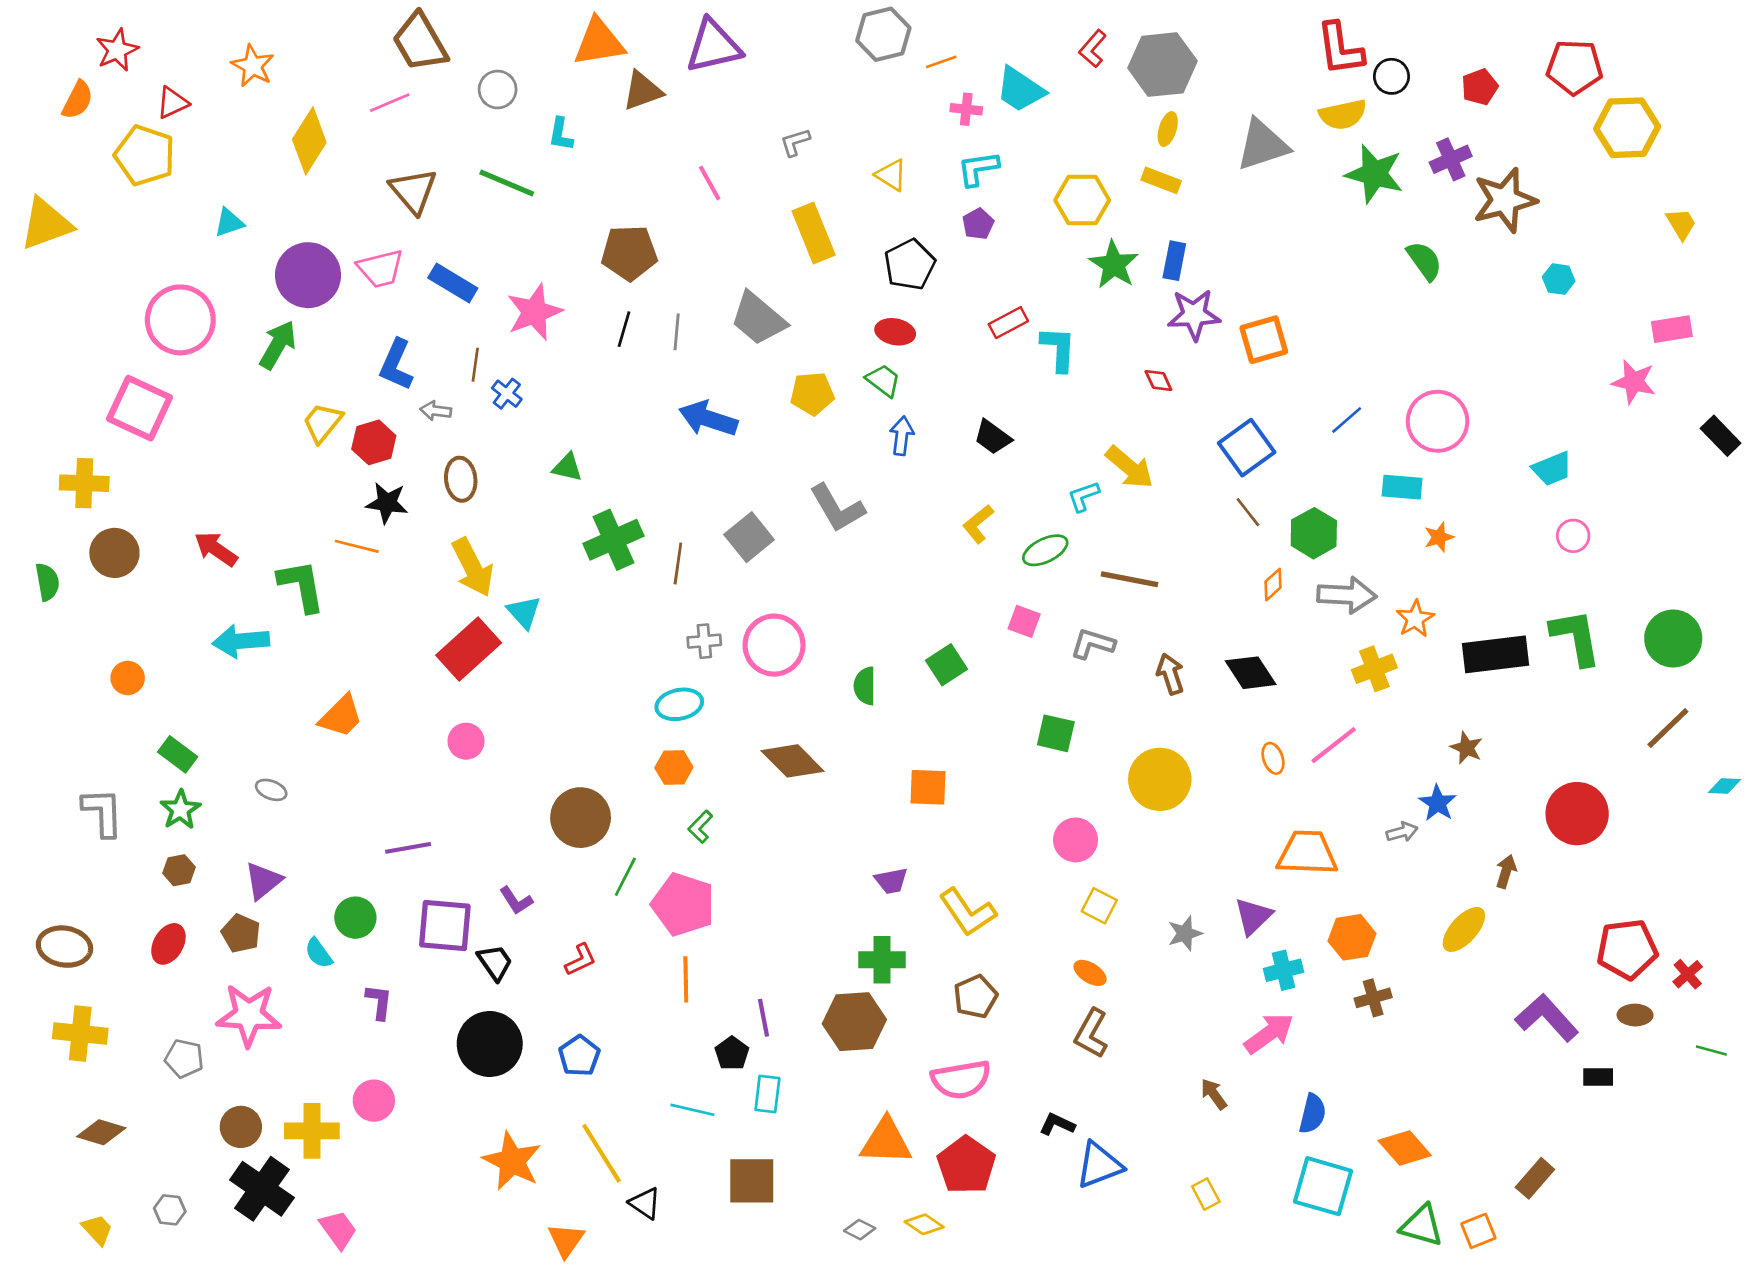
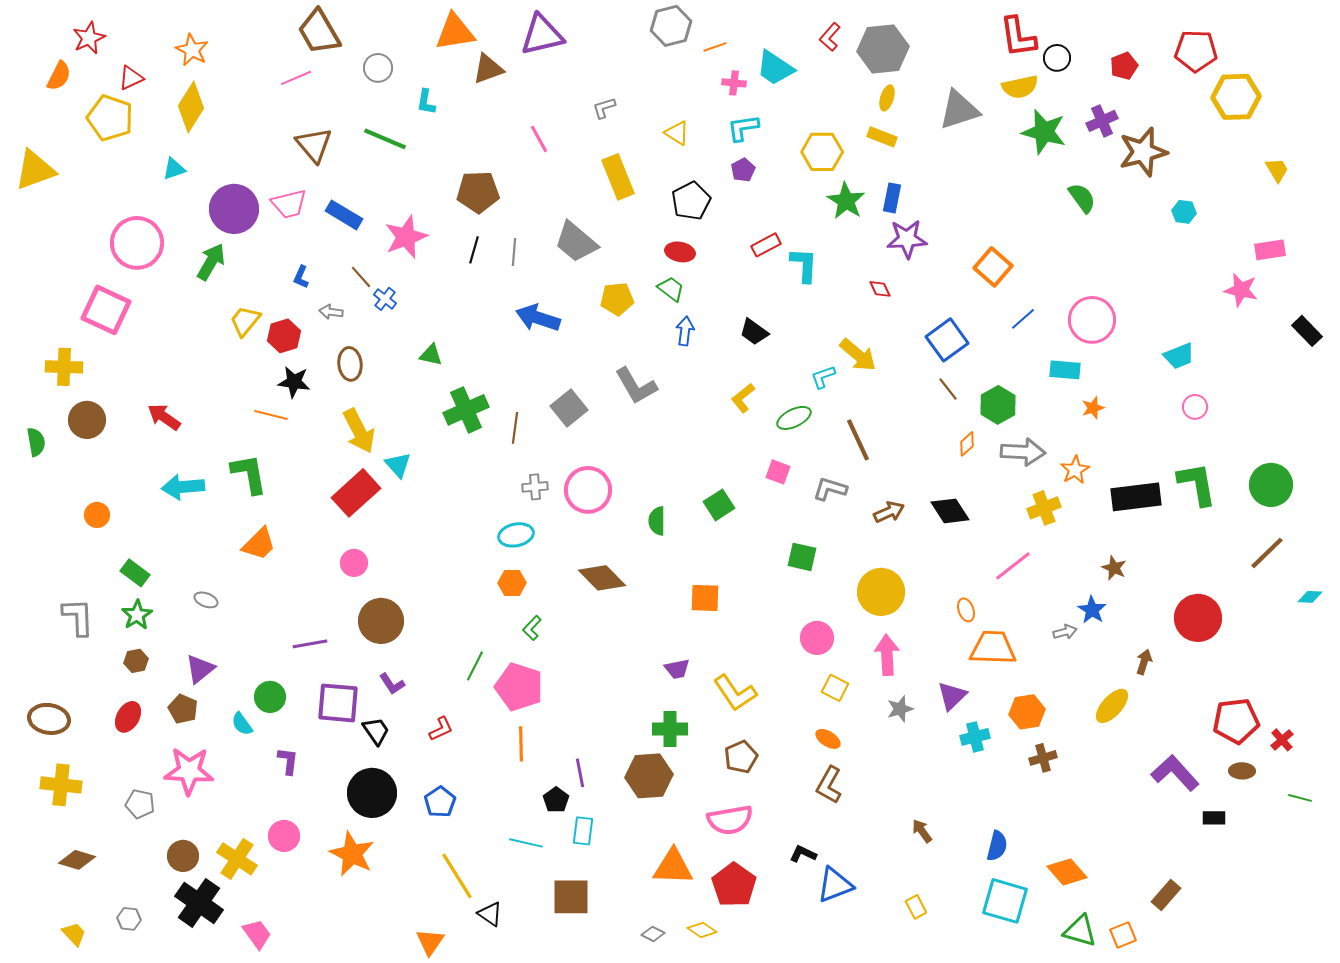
yellow diamond: (309, 141) -> (191, 107), moved
orange square: (1264, 340) -> (993, 267), moved, turned -33
blue L-shape: (396, 365) -> (301, 277), size x0.6
brown line: (475, 365) -> (361, 277), turned -50
brown line: (1130, 579) -> (858, 440), turned 54
green L-shape: (301, 586) -> (249, 474), moved
brown arrow: (1170, 674) -> (889, 512), turned 84
orange ellipse: (1273, 758) -> (966, 610), moved
brown circle: (581, 818) -> (381, 621), moved
pink arrow: (1269, 1033) -> (887, 655), moved, turned -57
yellow cross: (312, 1131) -> (237, 859), turned 33
orange star: (512, 1161) -> (352, 854), moved

